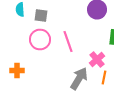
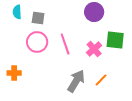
pink cross: (97, 60) -> (94, 49), moved
orange line: (104, 78) -> (101, 80), turned 32

